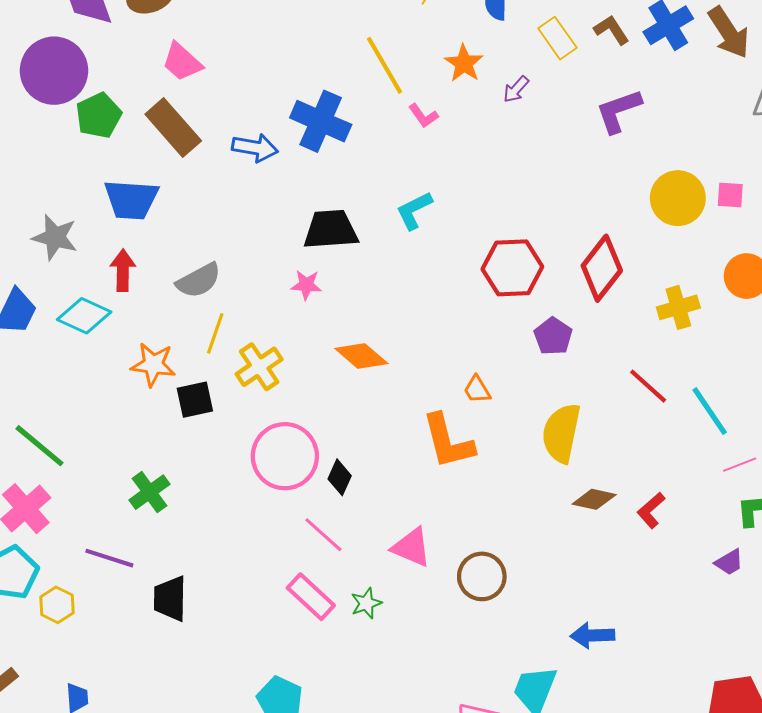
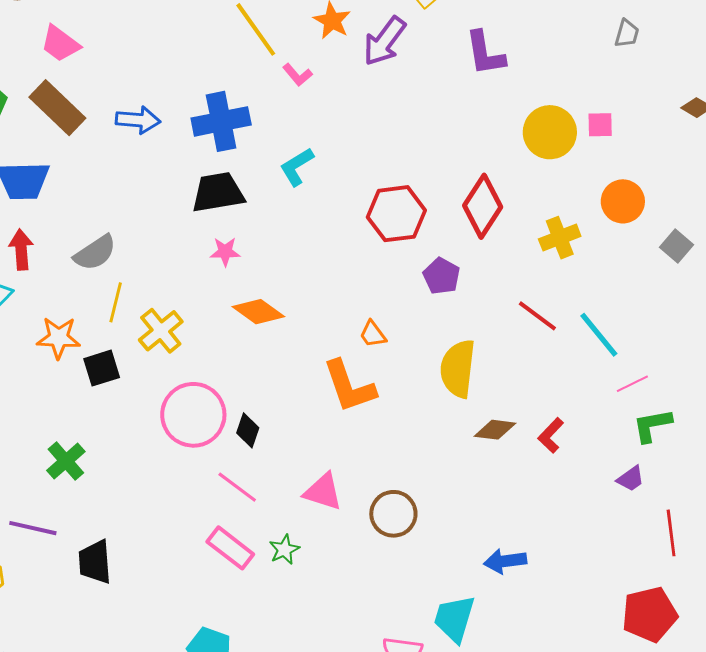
purple arrow: (516, 89) -> (384, 41), size x1.8
purple L-shape: (618, 111) -> (485, 53), turned -75
blue cross: (321, 121) -> (221, 121), moved, turned -30
pink star: (306, 285) -> (225, 252), moved

